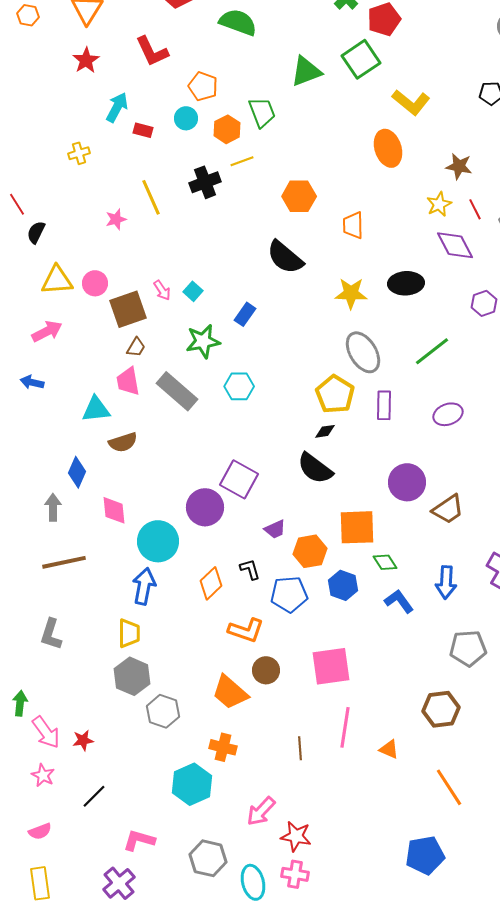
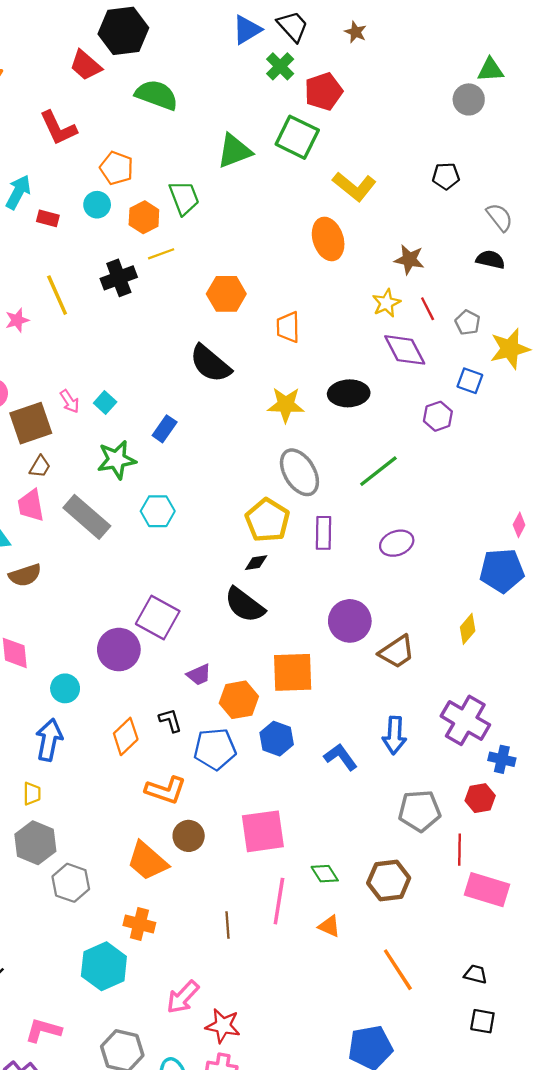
green square: (361, 59) -> (297, 137), turned -30
cyan circle: (158, 541) -> (65, 688), size x0.6
green diamond: (385, 562) -> (325, 874), moved
yellow trapezoid: (129, 633) -> (32, 794), size x0.7

